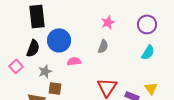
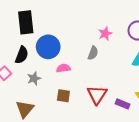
pink star: (108, 22) -> (105, 34), moved
brown square: (55, 88) -> (63, 96), moved

